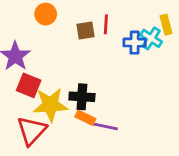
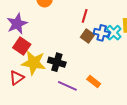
brown square: (85, 30) -> (87, 36), moved, turned 32
orange rectangle: (85, 118) -> (94, 82), moved
red triangle: (32, 131) -> (17, 78), size x0.7

